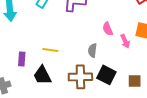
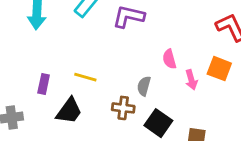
black trapezoid: (42, 75) -> (69, 111), turned -125
brown cross: (80, 77) -> (123, 108), moved, size x0.7

